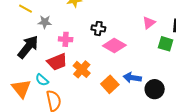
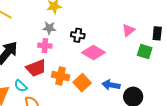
gray star: (45, 22) -> (49, 28), moved
orange cross: (82, 69) -> (61, 76), turned -30
orange square: (110, 84) -> (82, 83), moved

